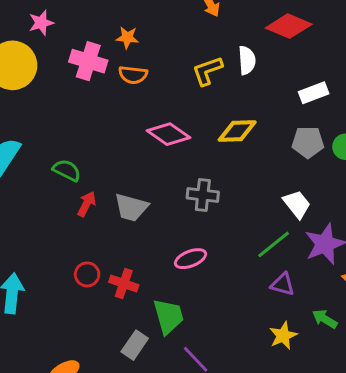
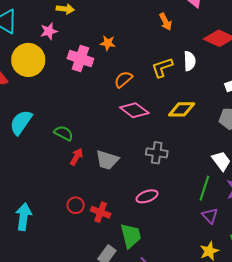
orange semicircle: (133, 75) -> (123, 79), moved, turned 132
green line: (274, 244) -> (204, 188), turned -35
purple triangle: (283, 284) -> (210, 216), turned 30

